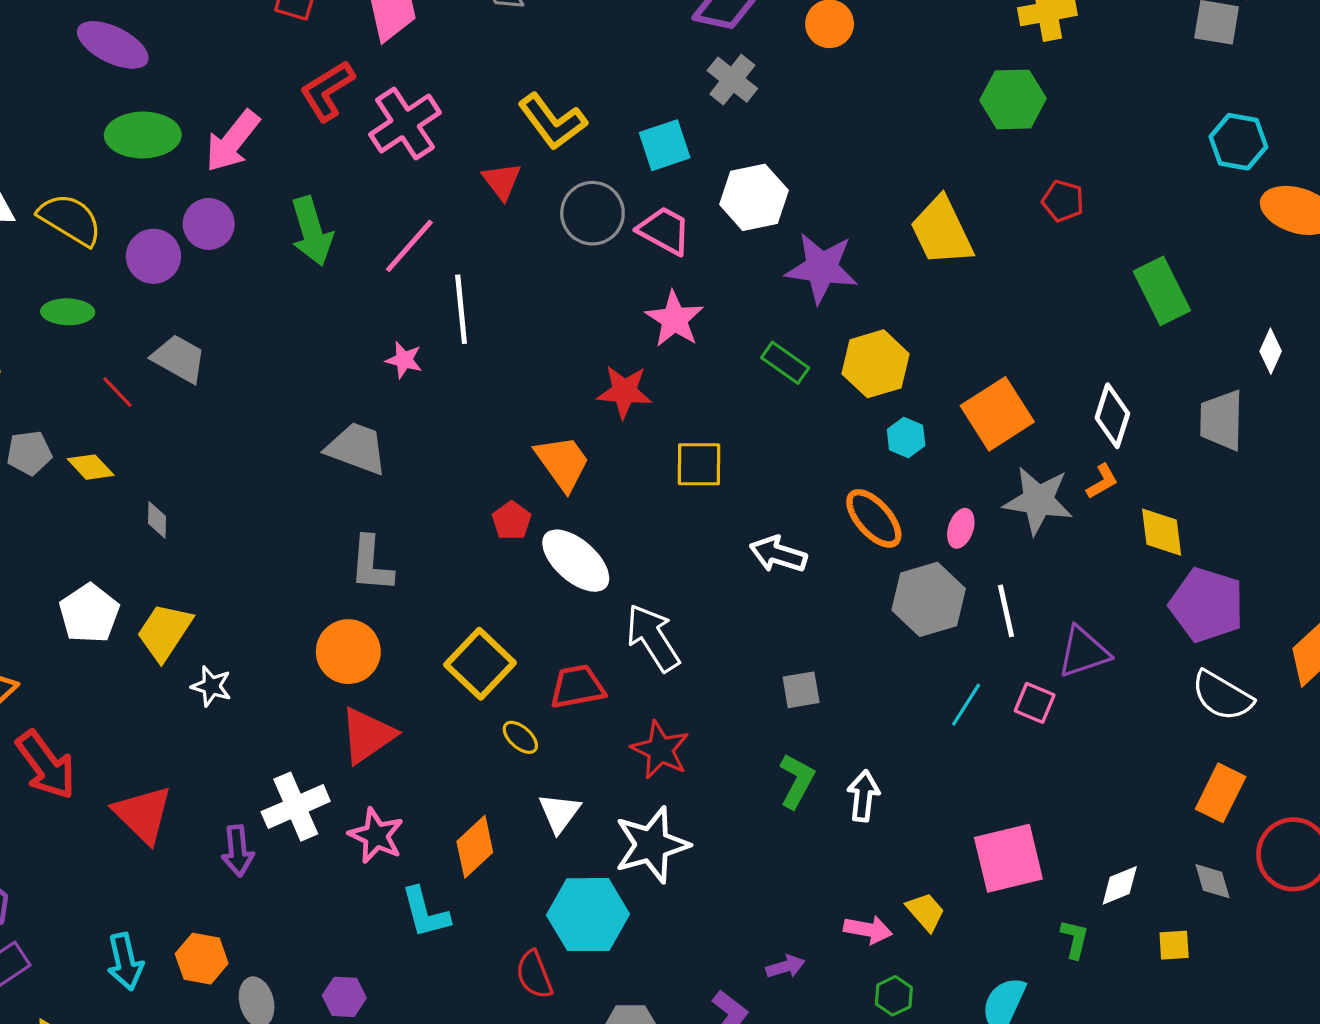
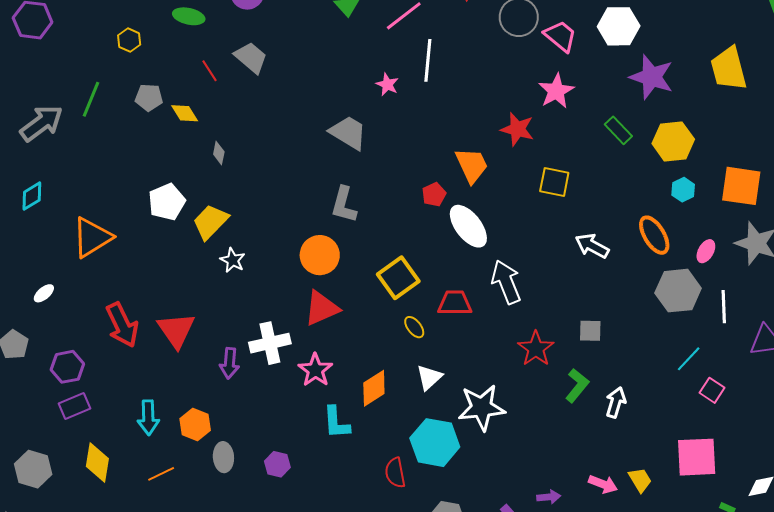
orange square: (997, 414) -> (741, 186), turned 30
pink square: (1035, 703) -> (712, 390), moved
red star: (660, 750) -> (536, 349), moved
red arrow: (46, 765) -> (122, 325), moved

